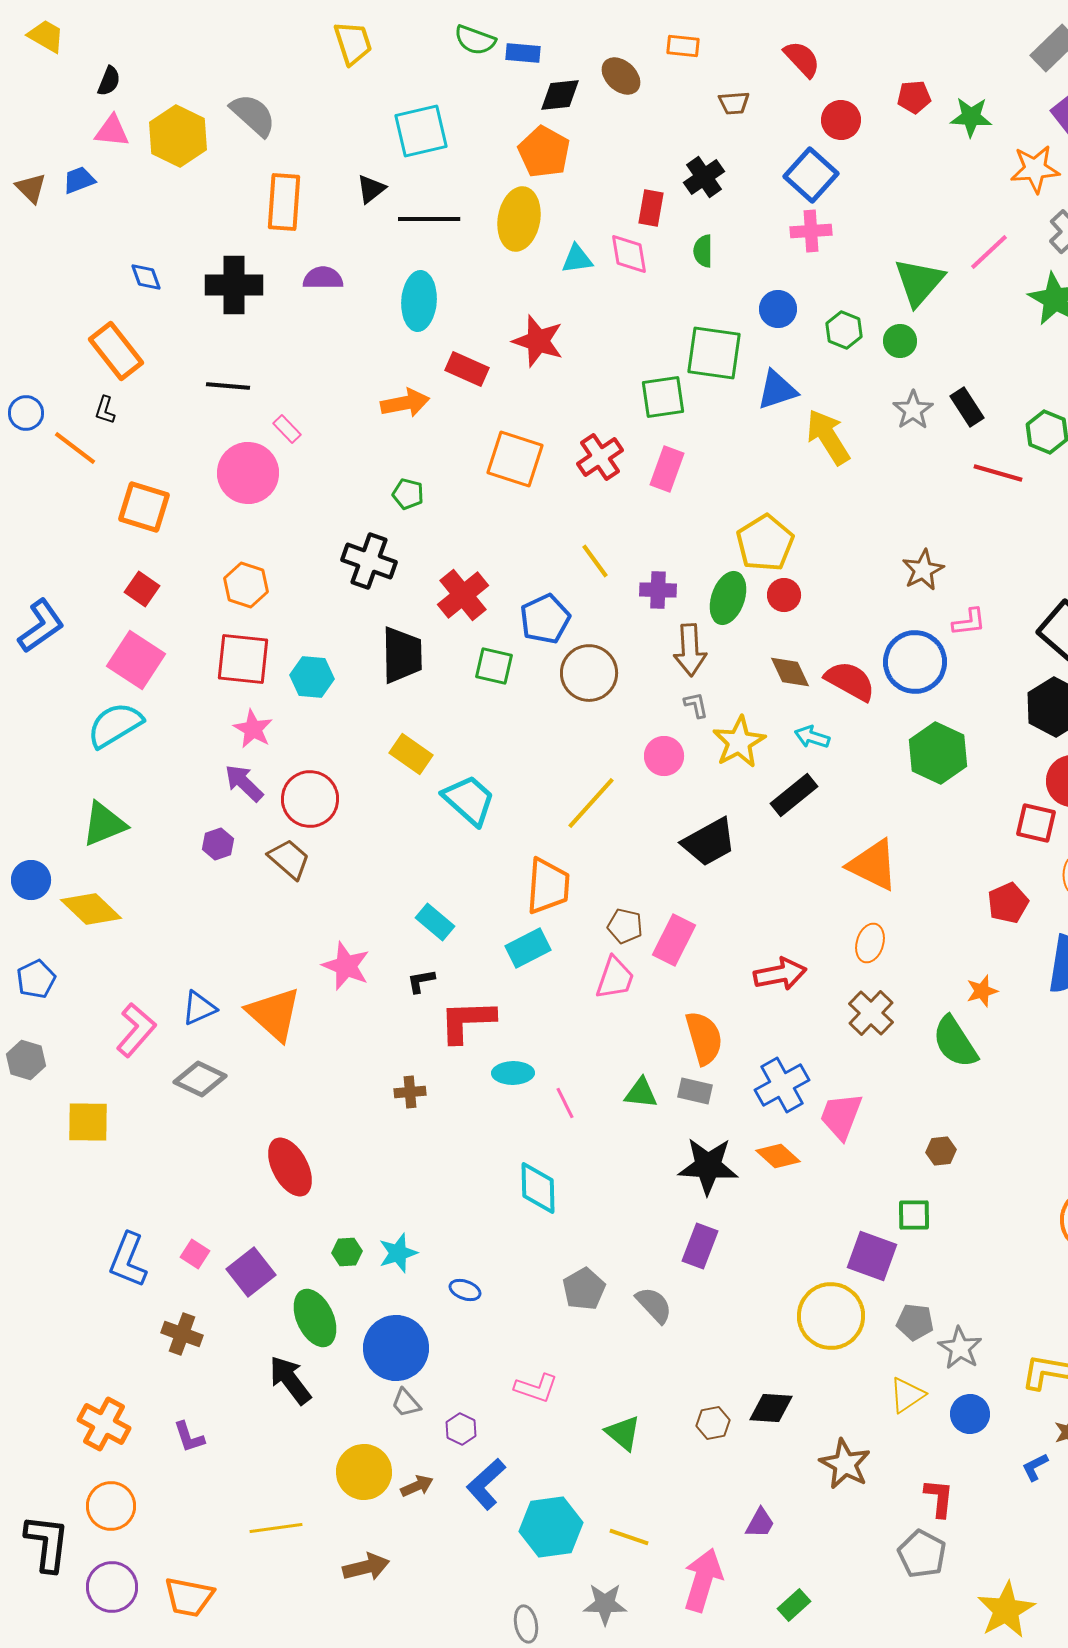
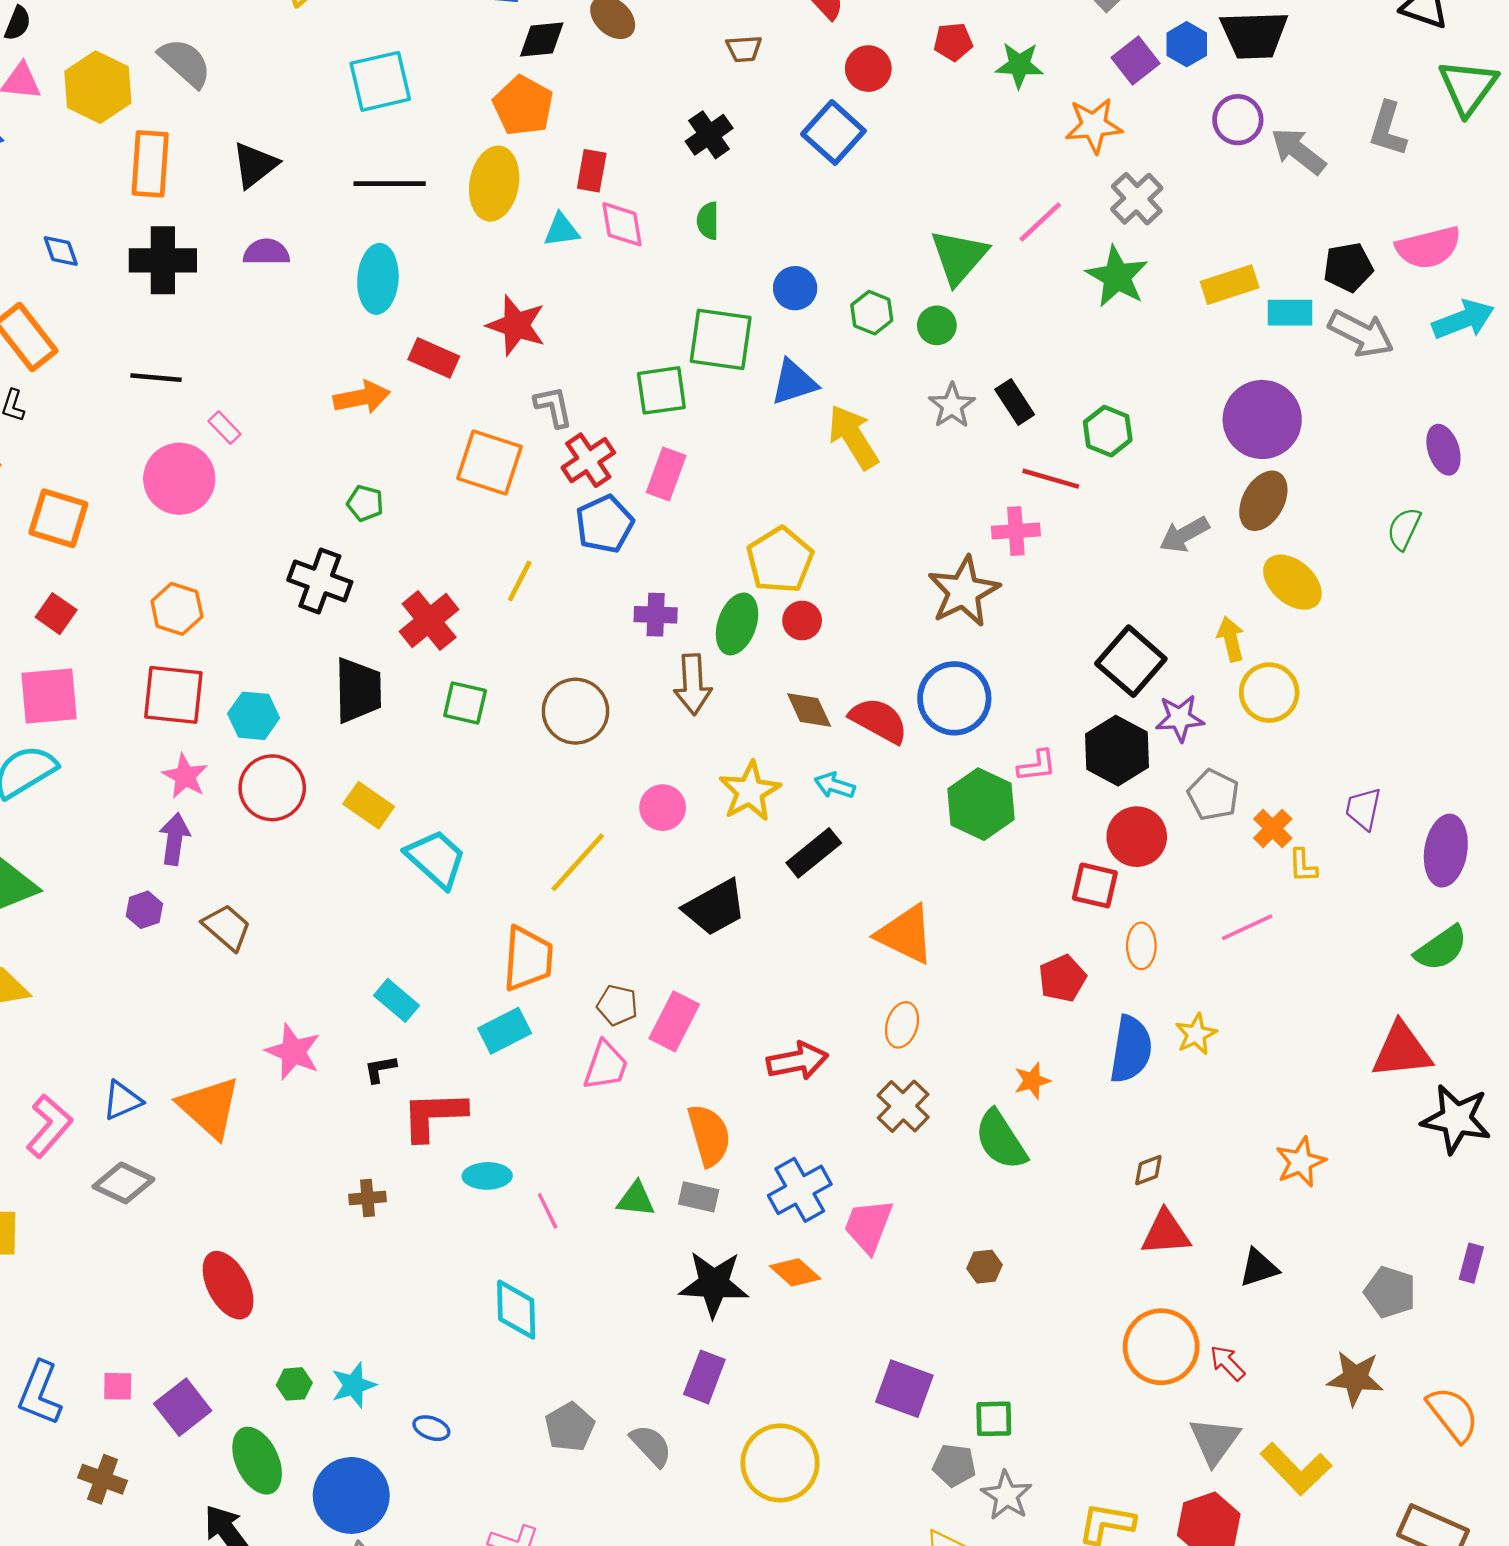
black triangle: (371, 189) -> (255, 165), moved, size x1.4
orange rectangle: (284, 202) -> (150, 164), moved
red rectangle: (651, 208) -> (592, 171), moved
pink cross: (811, 231) -> (1016, 531), moved
yellow line: (595, 561) -> (520, 581), moved, turned 63
brown star: (923, 570) -> (964, 591), size x1.5
blue pentagon: (545, 619) -> (605, 524), moved
pink L-shape: (969, 622) -> (1037, 766), moved
pink square: (136, 660) -> (49, 696), turned -38
gray L-shape: (696, 705) -> (553, 407), moved, size x1.4
purple arrow: (244, 783) -> (175, 839), turned 54
red circle: (310, 799) -> (272, 788), moved
green square: (914, 1215) -> (994, 1419), moved
pink square: (195, 1254) -> (118, 1386), turned -32
yellow circle: (831, 1316) -> (780, 1463), moved

